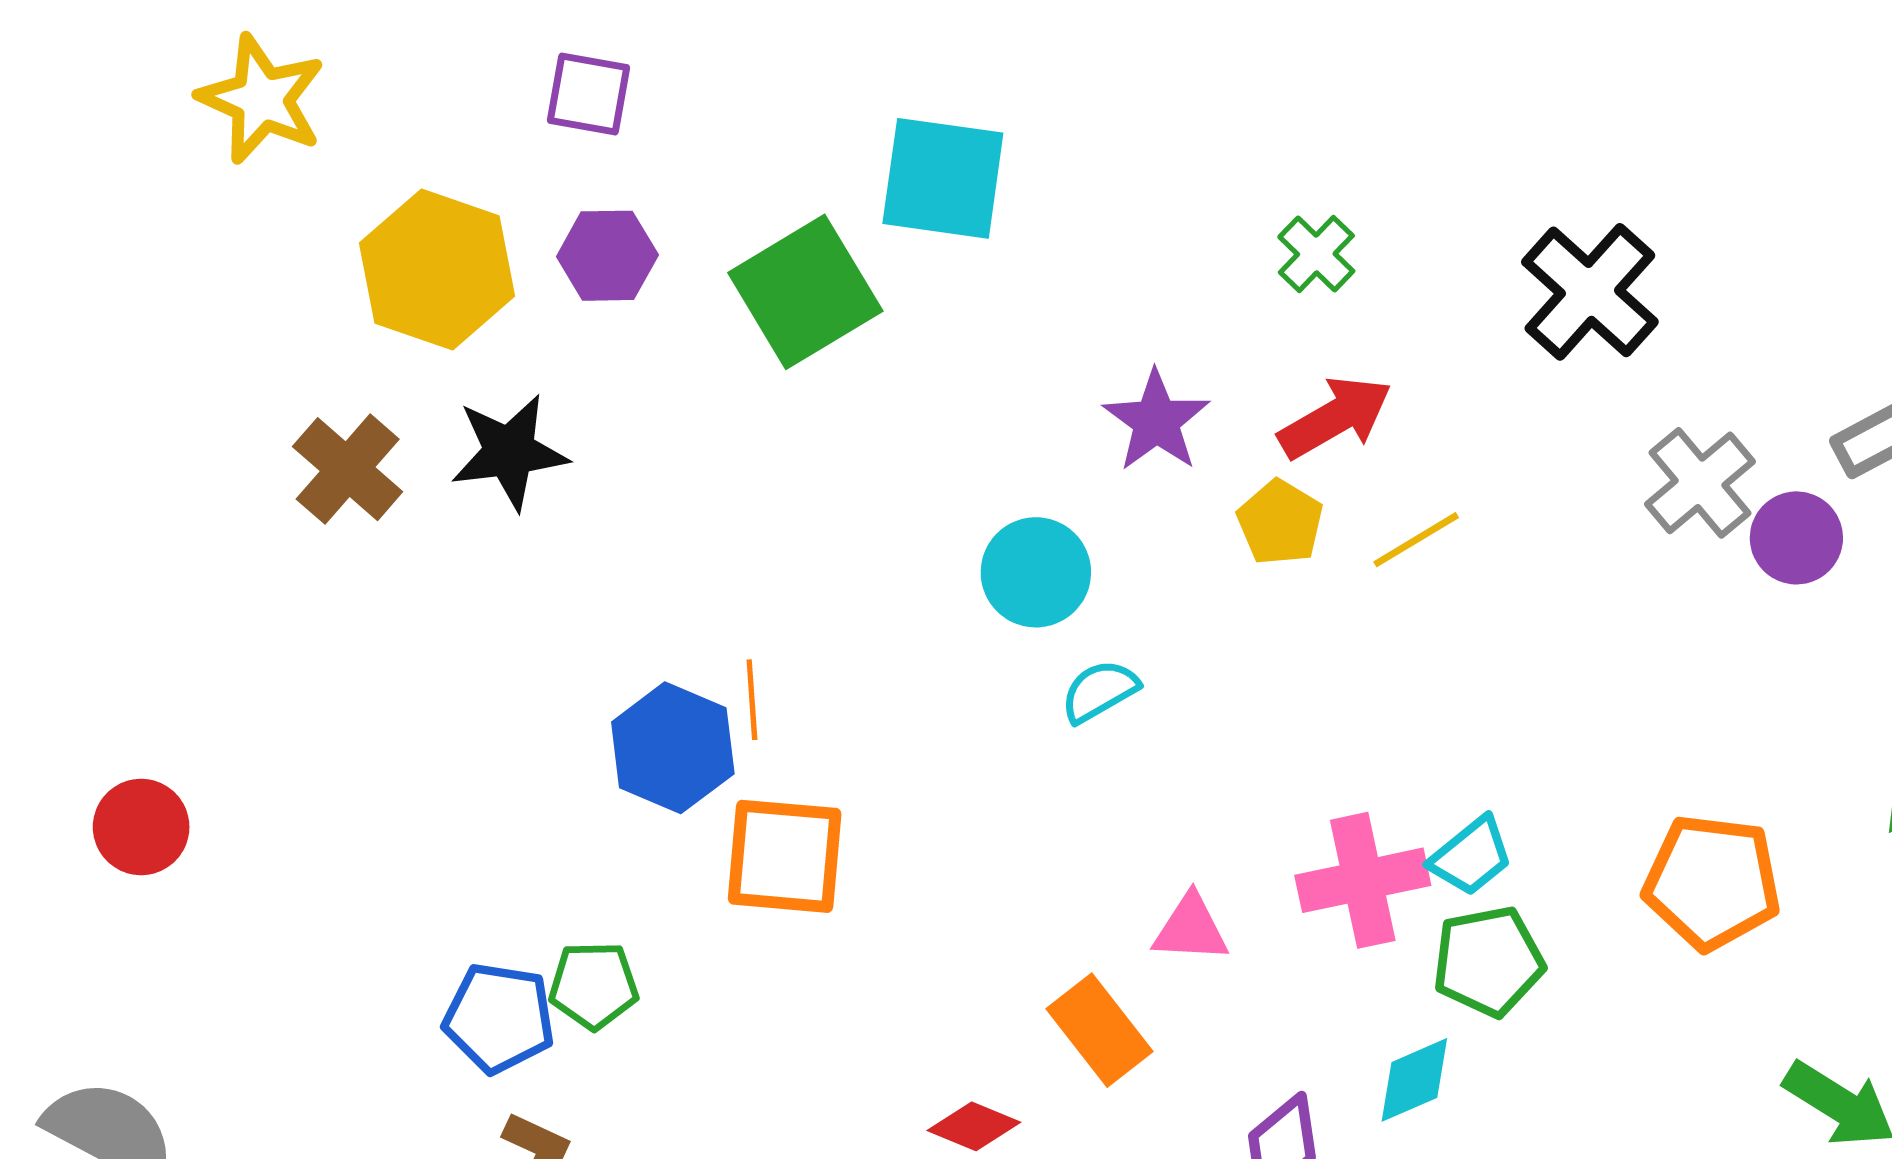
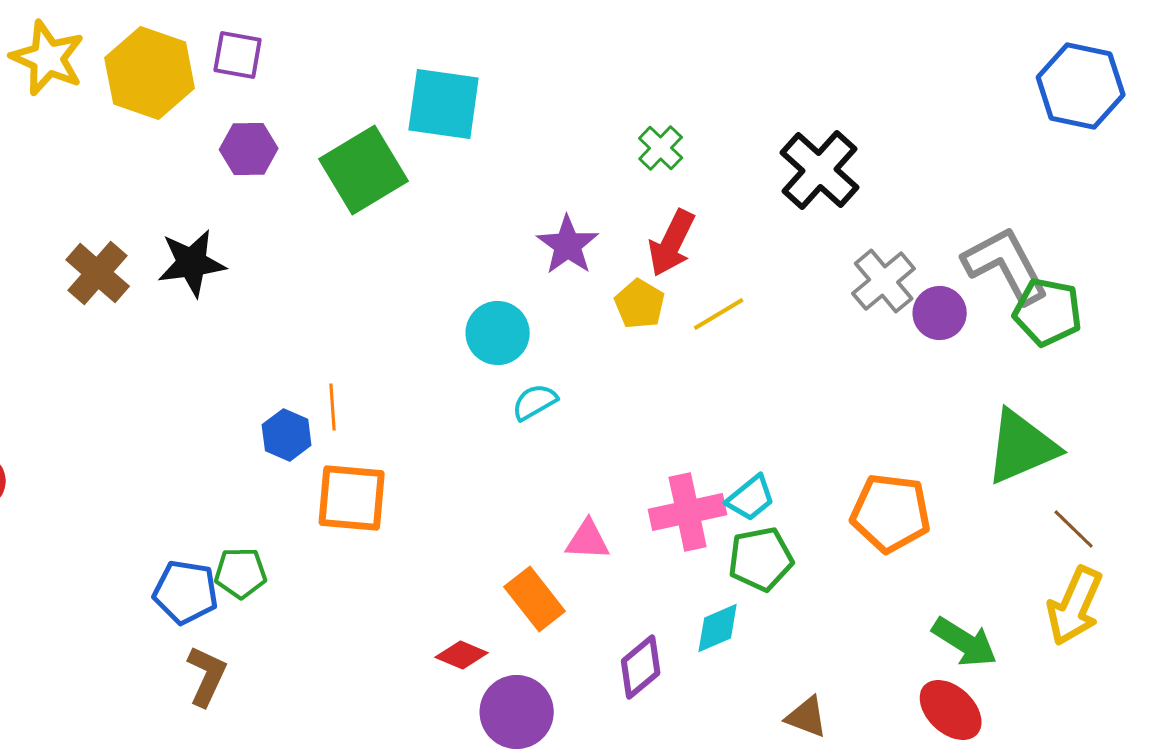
yellow hexagon: (437, 269) -> (150, 73), moved
red arrow: (1335, 417) -> (672, 243), turned 146
blue hexagon: (673, 748) -> (287, 435), size x0.7

